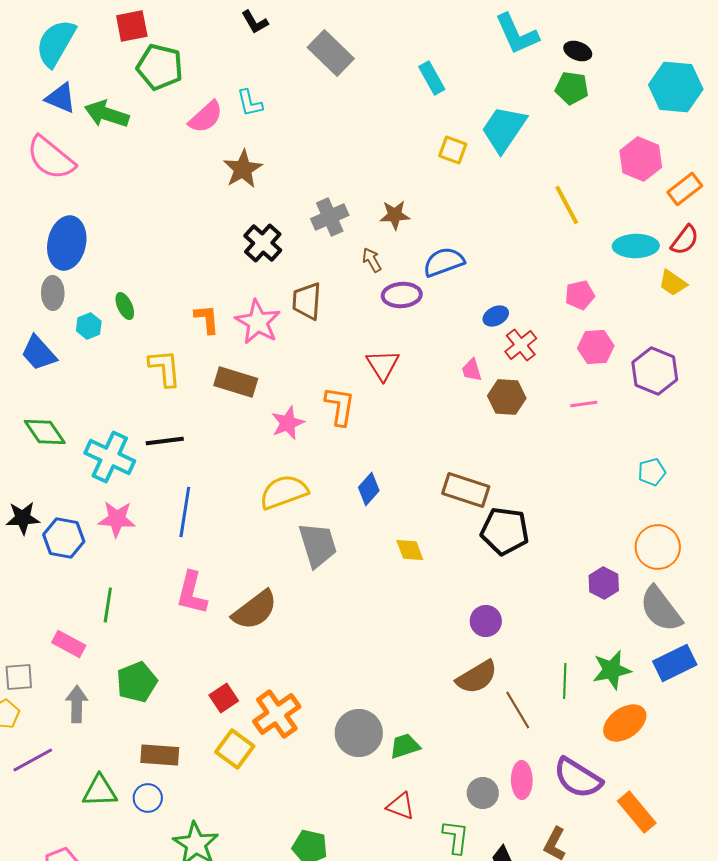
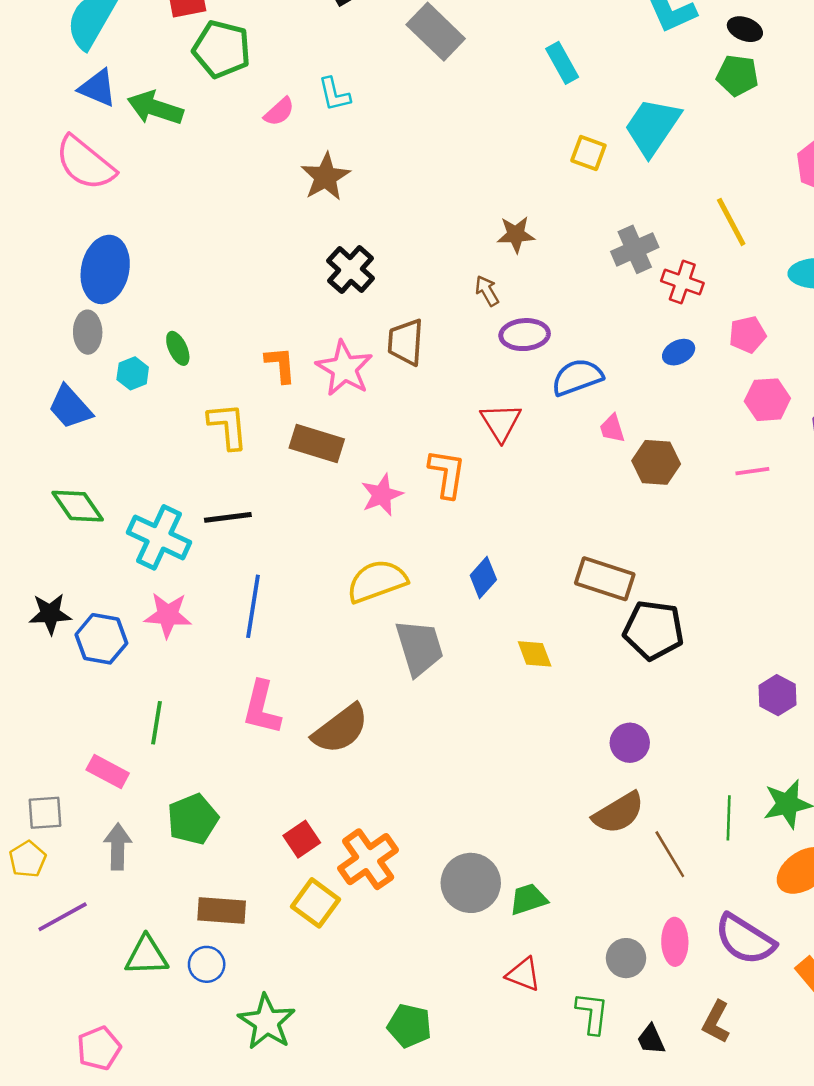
pink semicircle: (206, 117) -> (279, 112), size x0.7
gray cross: (330, 217) -> (635, 249), moved
blue semicircle: (444, 262) -> (577, 377), moved
blue ellipse: (496, 316) -> (679, 352), moved
red cross: (521, 345) -> (682, 282), moved, turned -32

